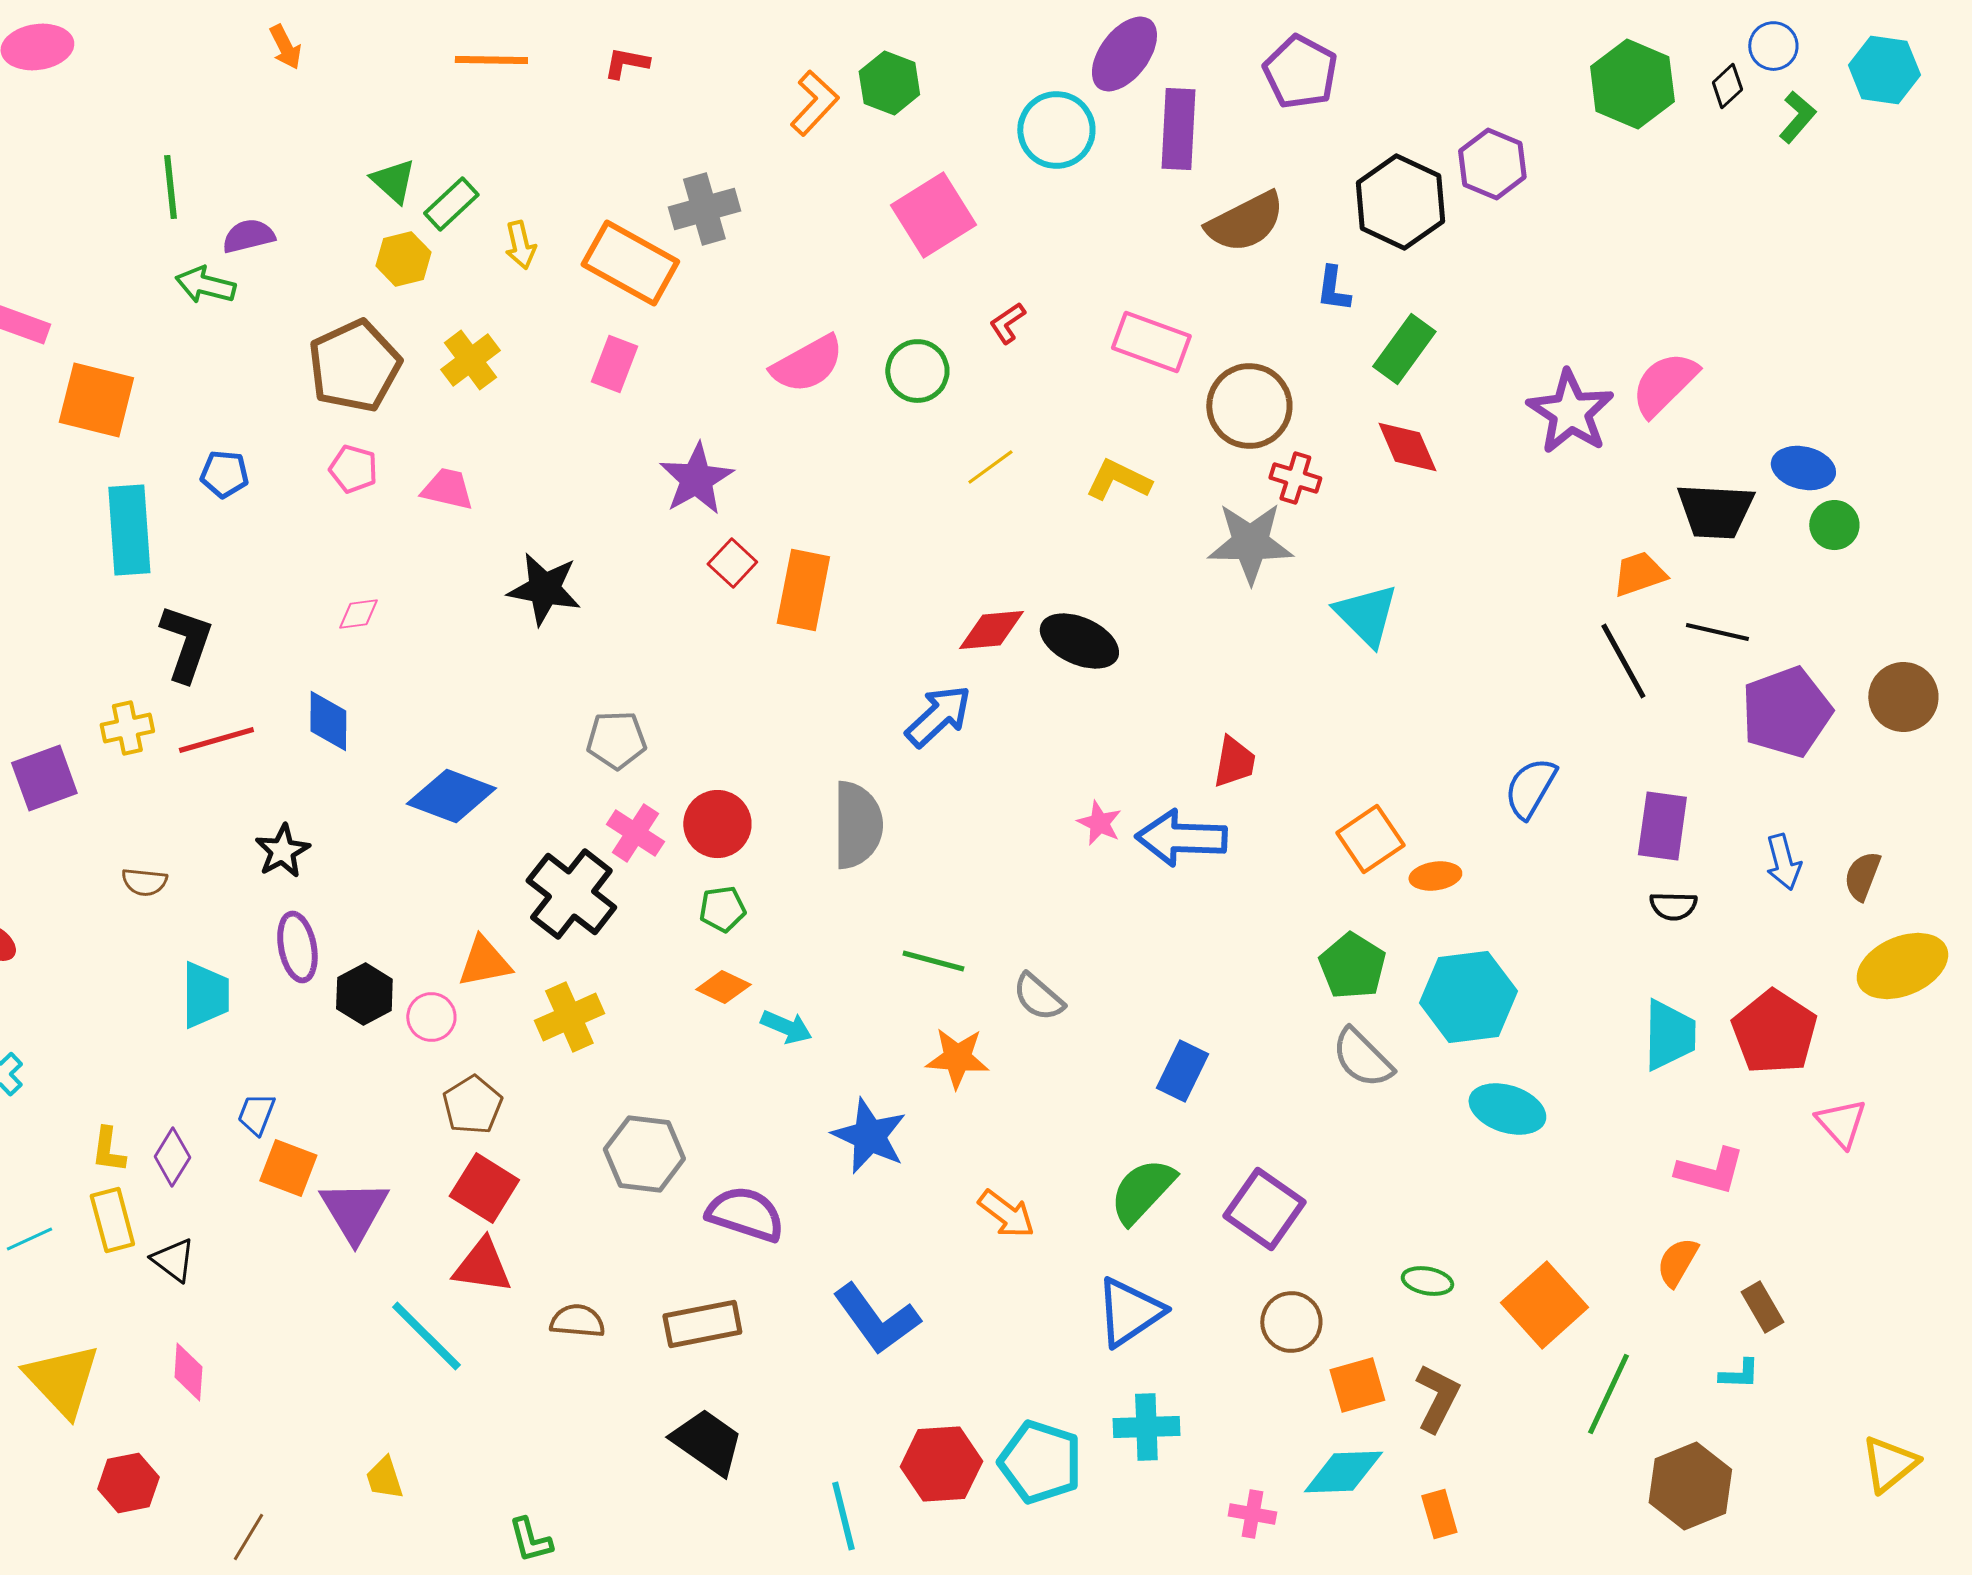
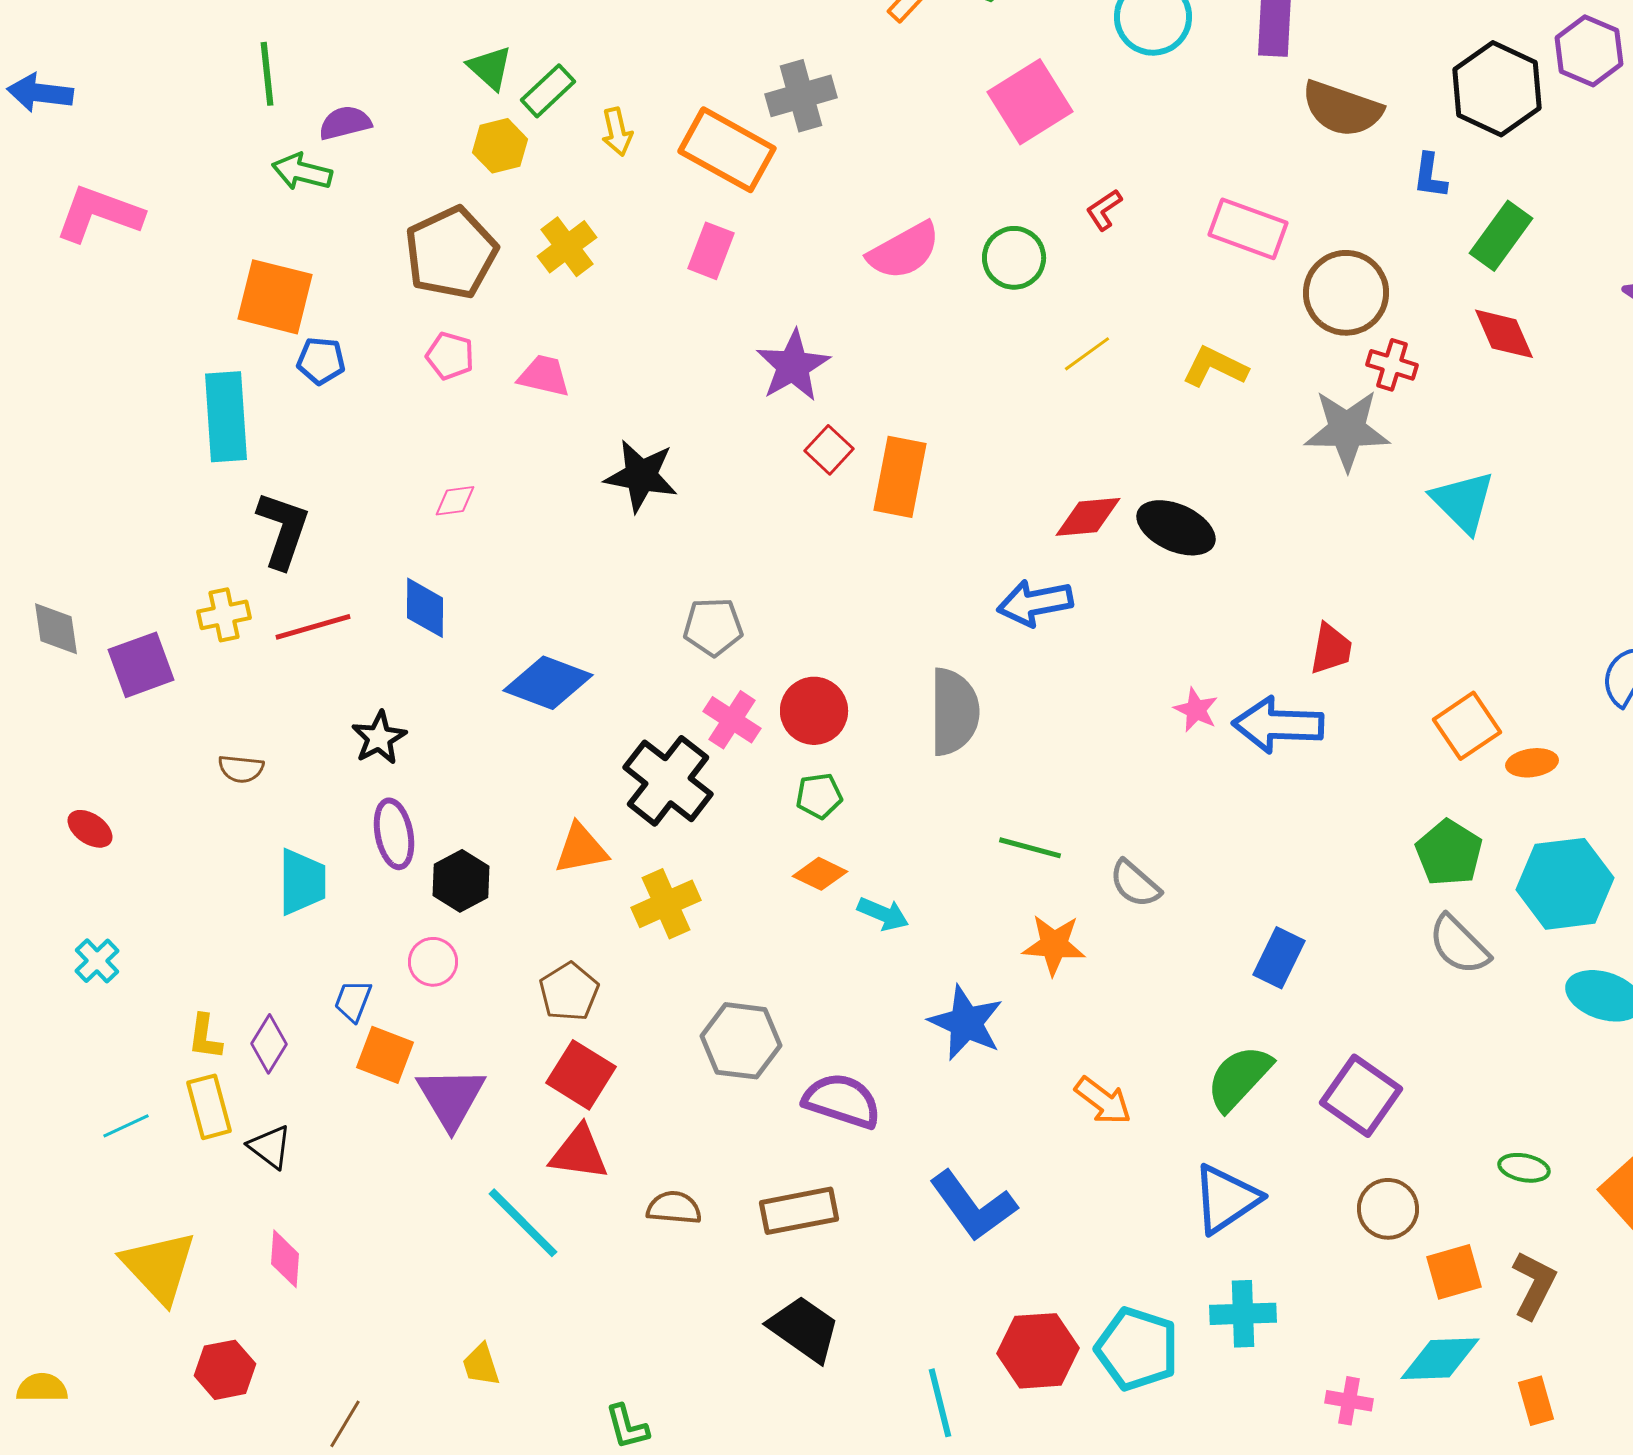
brown semicircle: (1245, 222) -> (1342, 109), turned 46
orange square: (96, 400) -> (275, 297), moved
blue arrow: (938, 716) -> (1035, 603), turned -148
pink circle: (431, 1017) -> (433, 962), moved

